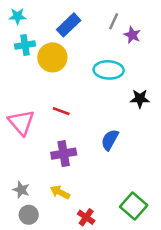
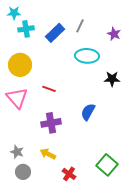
gray line: (114, 21) -> (80, 26), moved
blue rectangle: (69, 25) -> (55, 33), moved
purple star: (132, 35) -> (114, 34), moved
cyan cross: (25, 45) -> (26, 29), moved
yellow circle: (52, 57) -> (20, 65), moved

